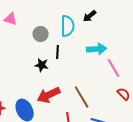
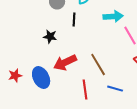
black star: (42, 65) -> (50, 36), moved

